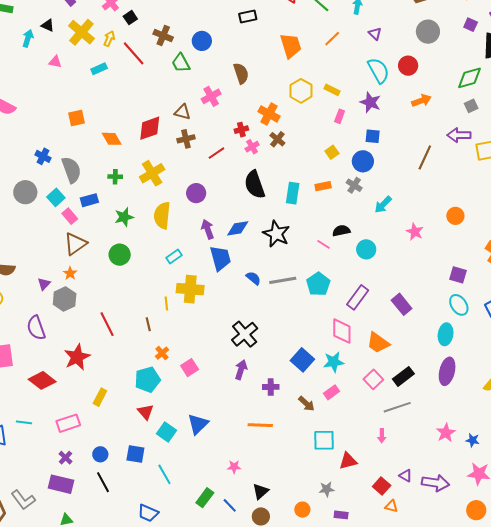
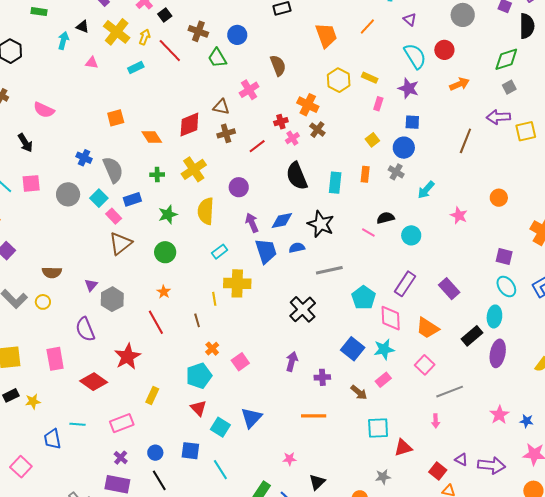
orange rectangle: (323, 186) -> (365, 174), turned -70
orange star: (70, 273) -> (164, 292), moved
blue semicircle: (253, 278) -> (297, 248), moved, turned -49
cyan pentagon: (318, 284) -> (364, 298), moved
black cross: (245, 334) -> (303, 309), moved
black rectangle: (403, 376) -> (472, 336), moved

